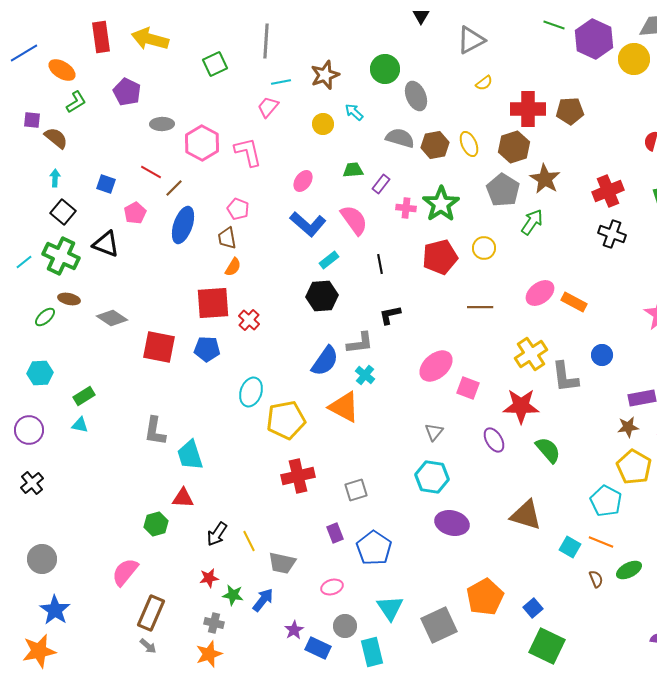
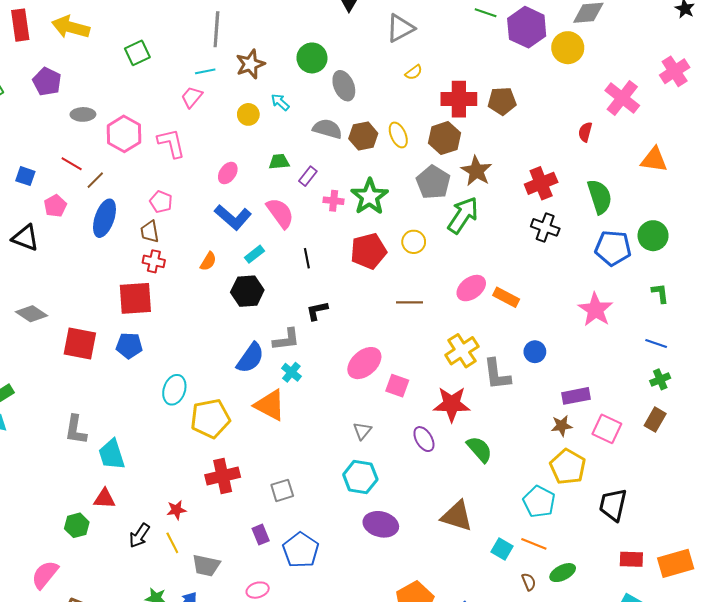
gray line: (266, 41) -> (216, 29), moved
green arrow: (532, 222) -> (463, 215), size x1.4
orange semicircle: (233, 267) -> (208, 261), moved
red cross: (249, 320) -> (154, 261), moved, turned -30
red star: (209, 578) -> (176, 510), moved

